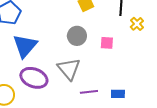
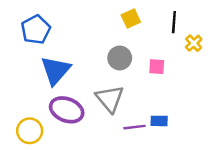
blue rectangle: (118, 94) -> (159, 121), moved

